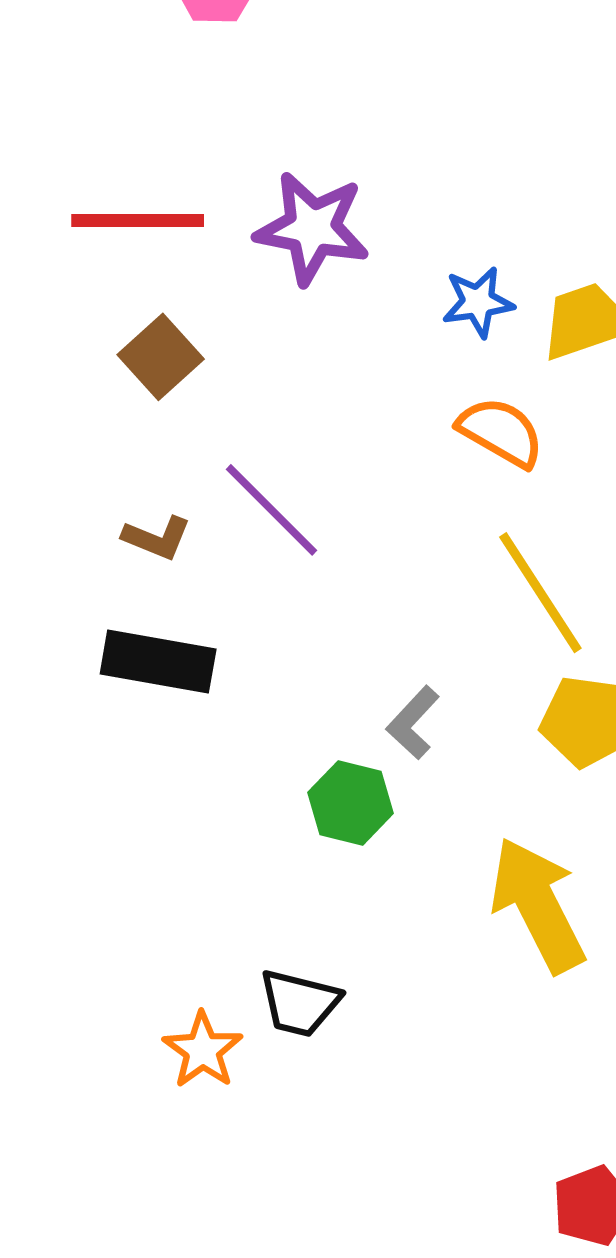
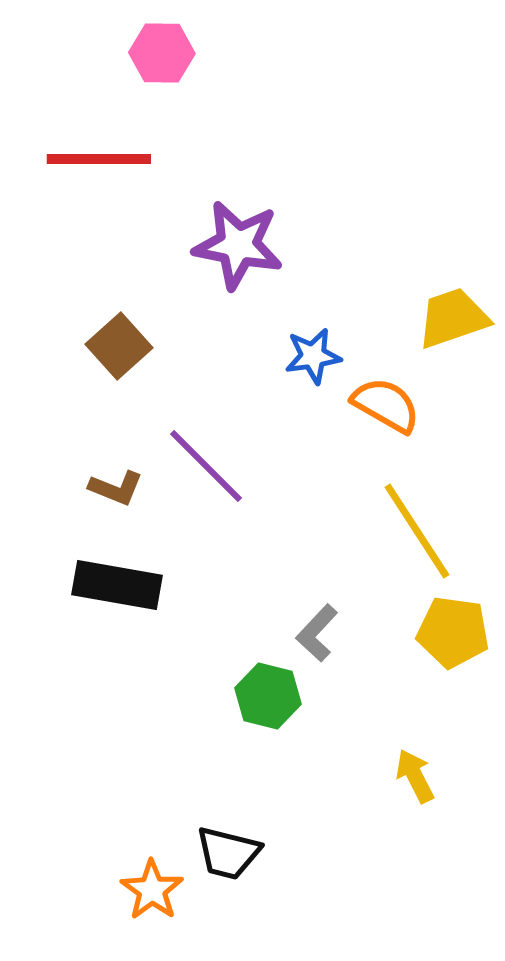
red line: (138, 221) -> (99, 159), moved
blue star: (478, 302) -> (313, 356), moved
yellow arrow: (538, 905) -> (415, 776), size x0.5

